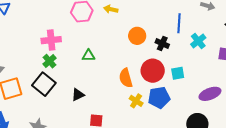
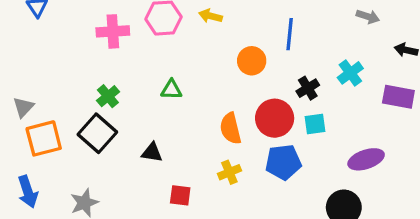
blue line: (179, 23) -> (290, 34), moved
pink cross: (51, 40) -> (113, 31), moved
black cross: (162, 43) -> (308, 88), moved, turned 32
black triangle: (78, 95) -> (152, 152), turned 32
yellow cross: (136, 101) -> (229, 172), moved, turned 32

